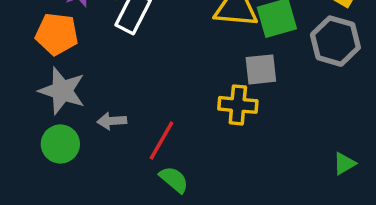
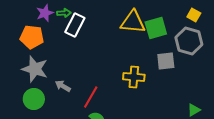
gray square: (261, 69) -> (166, 61), moved
gray arrow: (112, 121) -> (63, 86), turned 35

